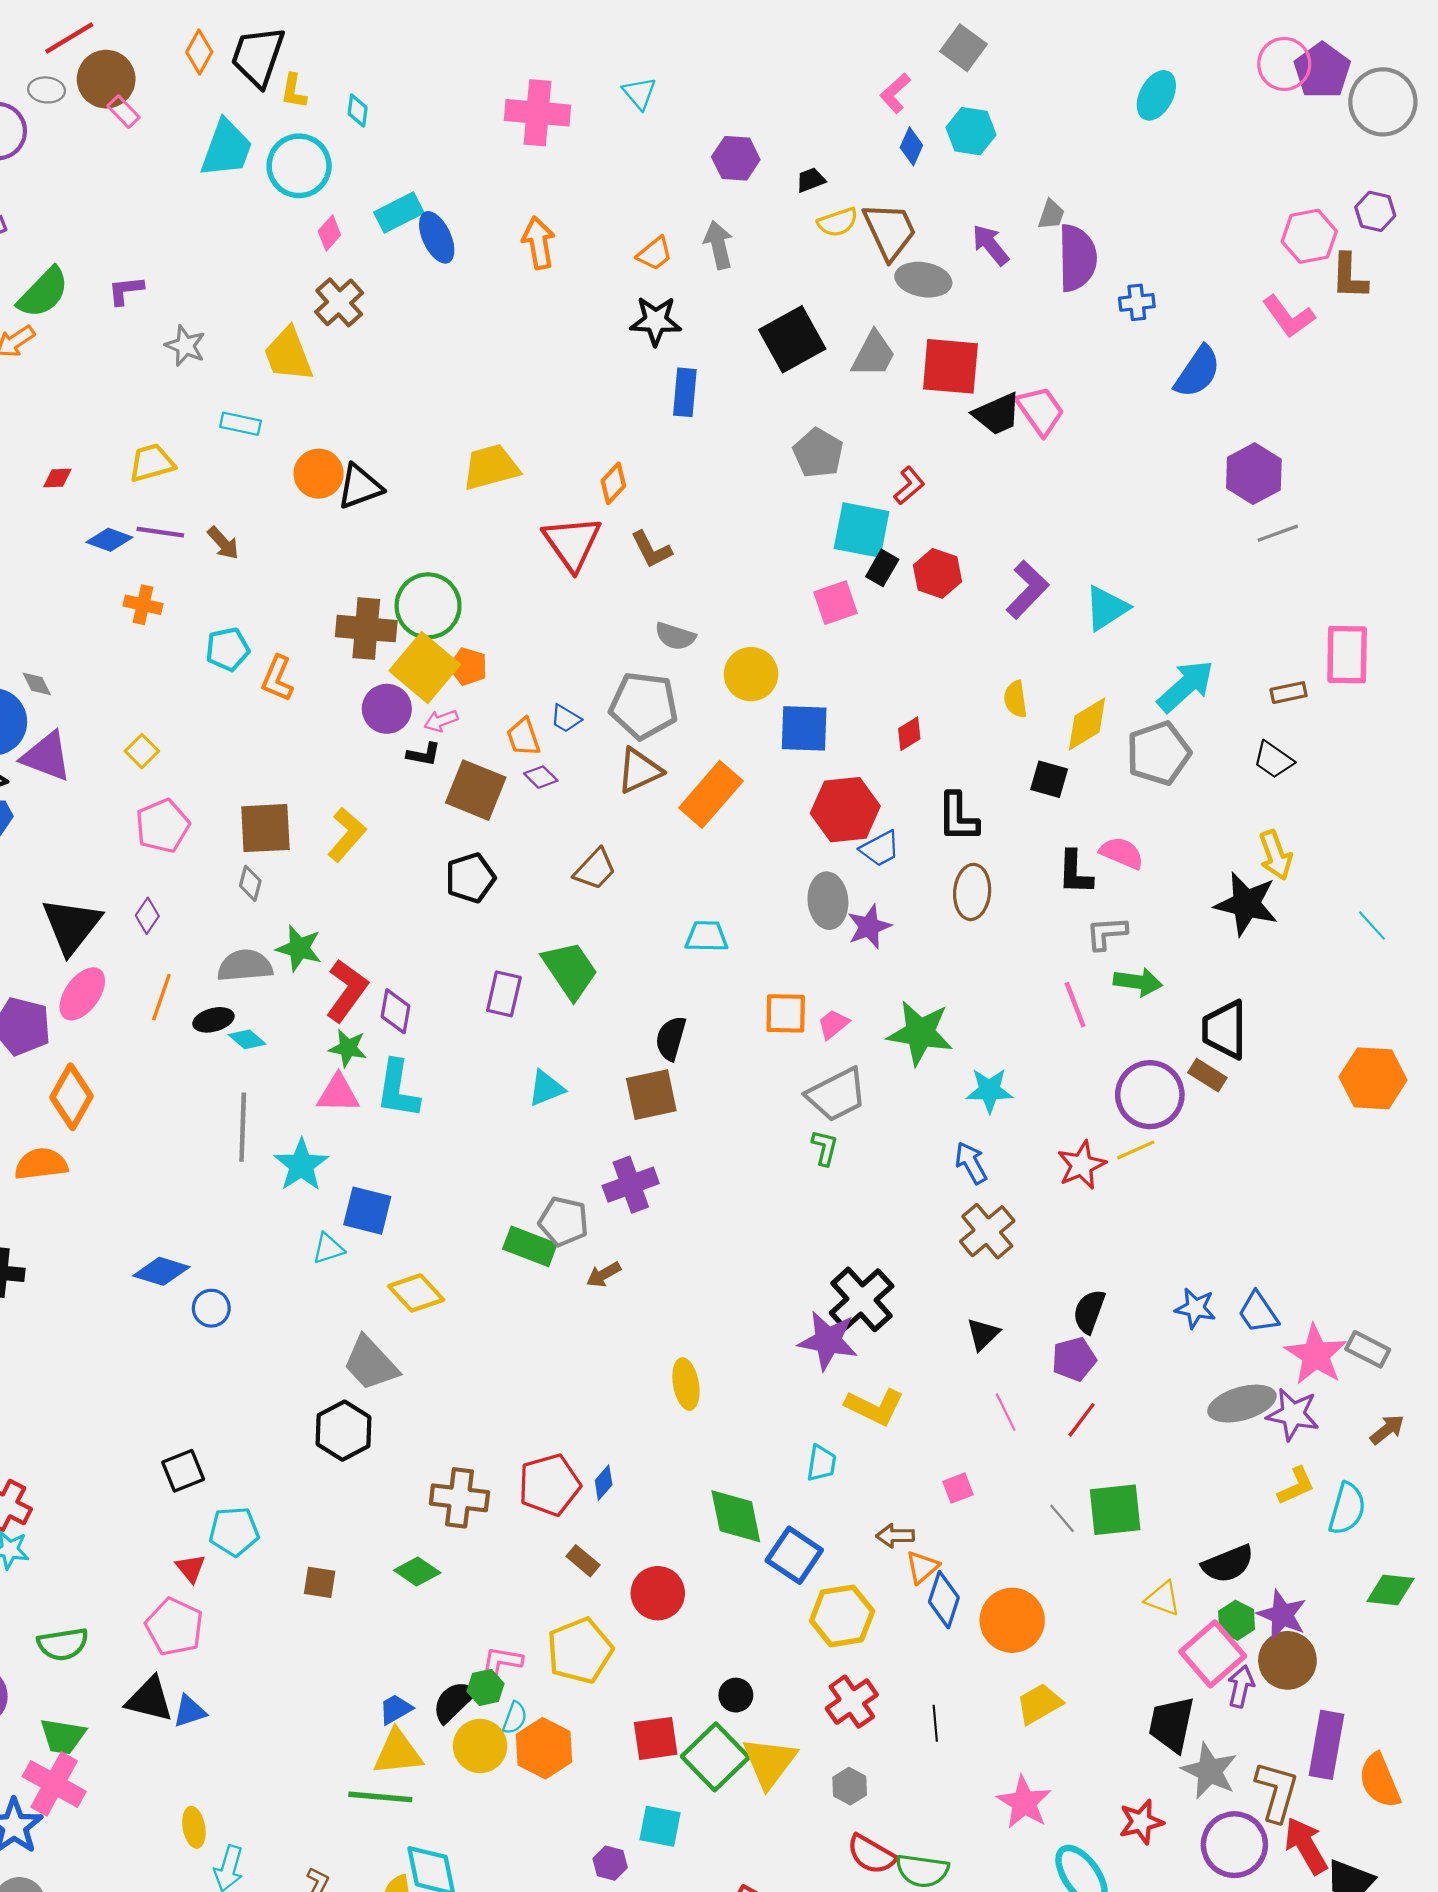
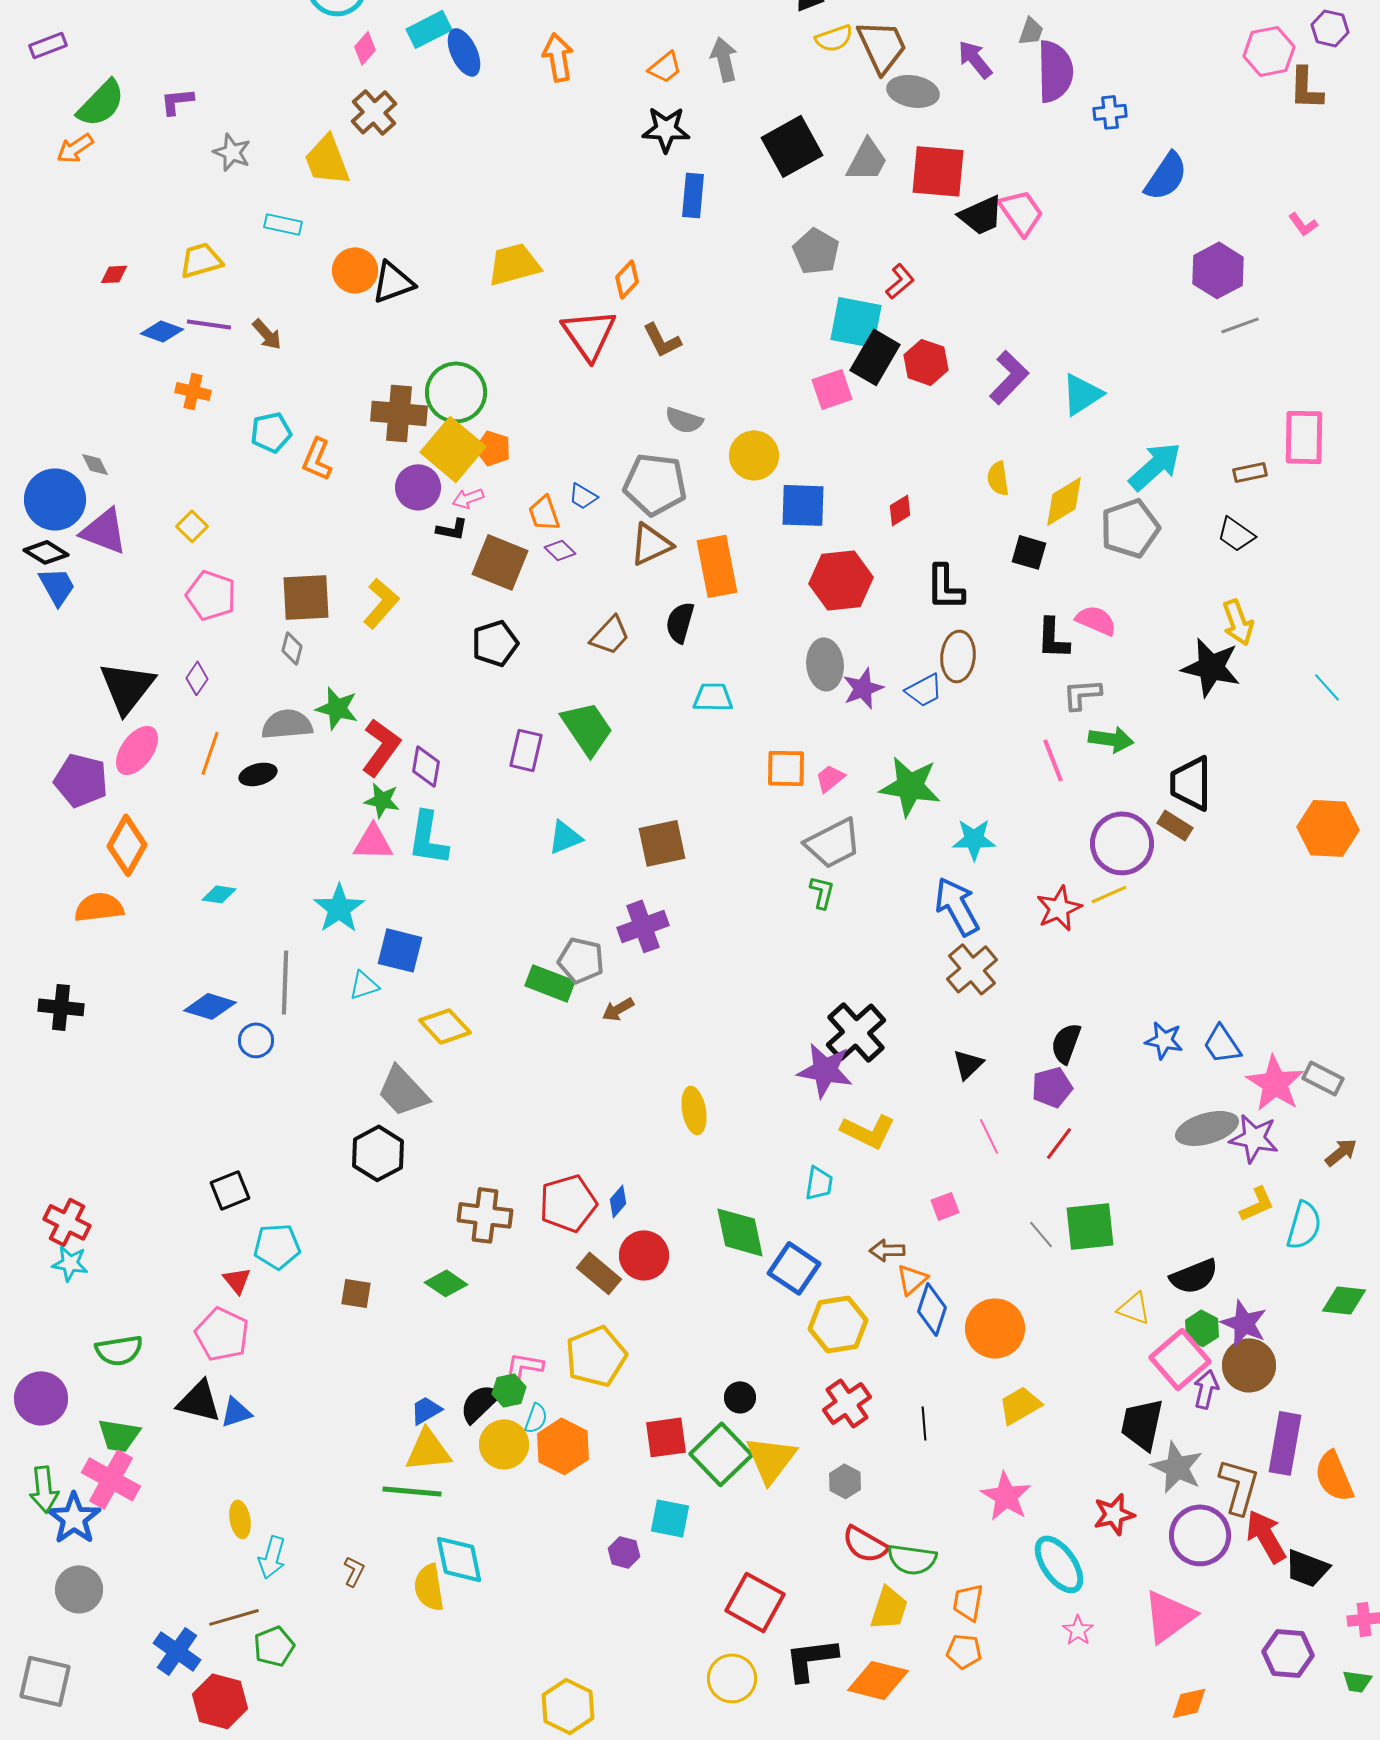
pink L-shape: (1289, 316) -> (1303, 224), moved, size x0.6
black rectangle: (882, 568) -> (875, 357), size x1.6
orange rectangle: (711, 794) -> (717, 566), turned -52
pink pentagon: (163, 826) -> (211, 595), turned -30
blue trapezoid: (880, 849) -> (924, 690), moved
black semicircle: (671, 1038) -> (680, 622), moved
cyan diamond: (247, 1039) -> (219, 894), moved, turned -32
gray line: (243, 1127) -> (285, 982), moved
blue arrow: (971, 1163) -> (957, 906), size x1.5
brown rectangle: (583, 1561) -> (599, 1273), size x1.4
red circle: (658, 1593) -> (644, 1255), moved

